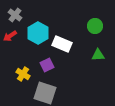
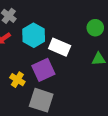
purple square: (47, 65) -> (43, 70), size x1.5

